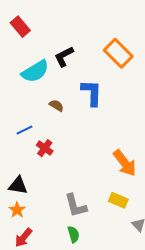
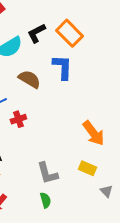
orange rectangle: (118, 53) -> (69, 33), moved
brown semicircle: (56, 105) -> (29, 79), size x1.6
red cross: (45, 148) -> (18, 119), turned 35

